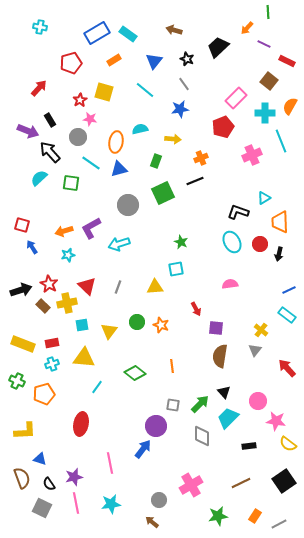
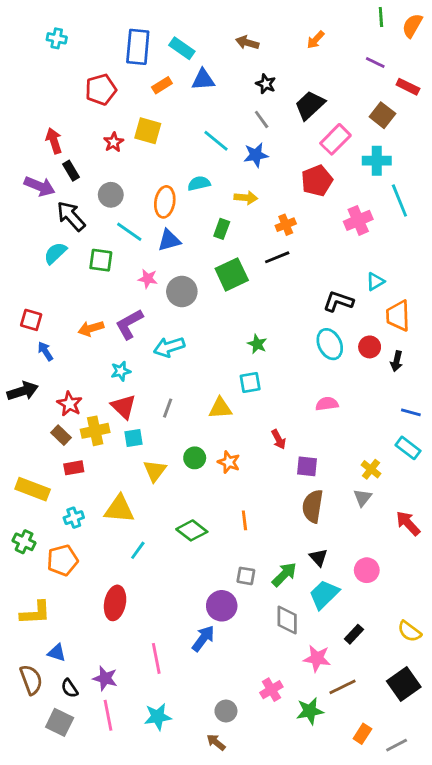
orange arrow: (247, 28) -> (316, 40), moved
blue rectangle: (97, 33) -> (138, 47), turned -55
black trapezoid: (218, 47) -> (310, 105), moved
blue triangle: (154, 61) -> (203, 80), moved, turned 48
red arrow: (39, 88) -> (54, 141), moved, turned -60
cyan line: (145, 90) -> (216, 141), moved
orange semicircle: (290, 106) -> (412, 26), moved
pink star: (90, 119) -> (148, 279), moved
cyan star: (68, 255) -> (121, 371), moved
black arrow: (21, 290) -> (23, 391), moved
blue line: (289, 290) -> (411, 412), turned 40
cyan square: (82, 325) -> (134, 438), moved
red rectangle: (52, 343) -> (74, 468), moved
pink star: (276, 421) -> (317, 658), moved
black rectangle: (249, 446) -> (354, 634), turned -40
purple star: (74, 477) -> (105, 678), turned 30
pink cross: (191, 485) -> (271, 690), size x0.7
green star: (218, 516) -> (310, 711), moved

